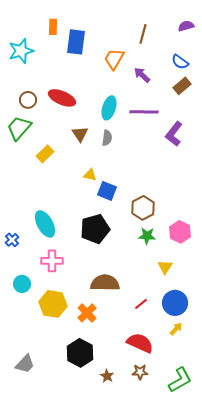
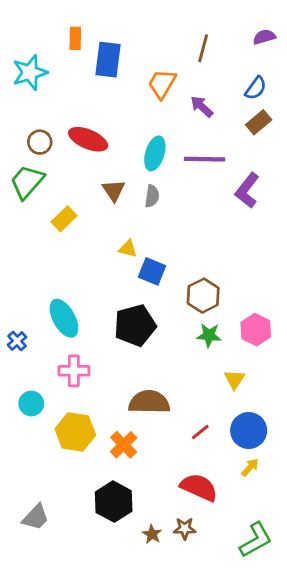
blue semicircle: (180, 62) -> (256, 88), turned -90
brown star: (140, 372) -> (185, 529), moved

